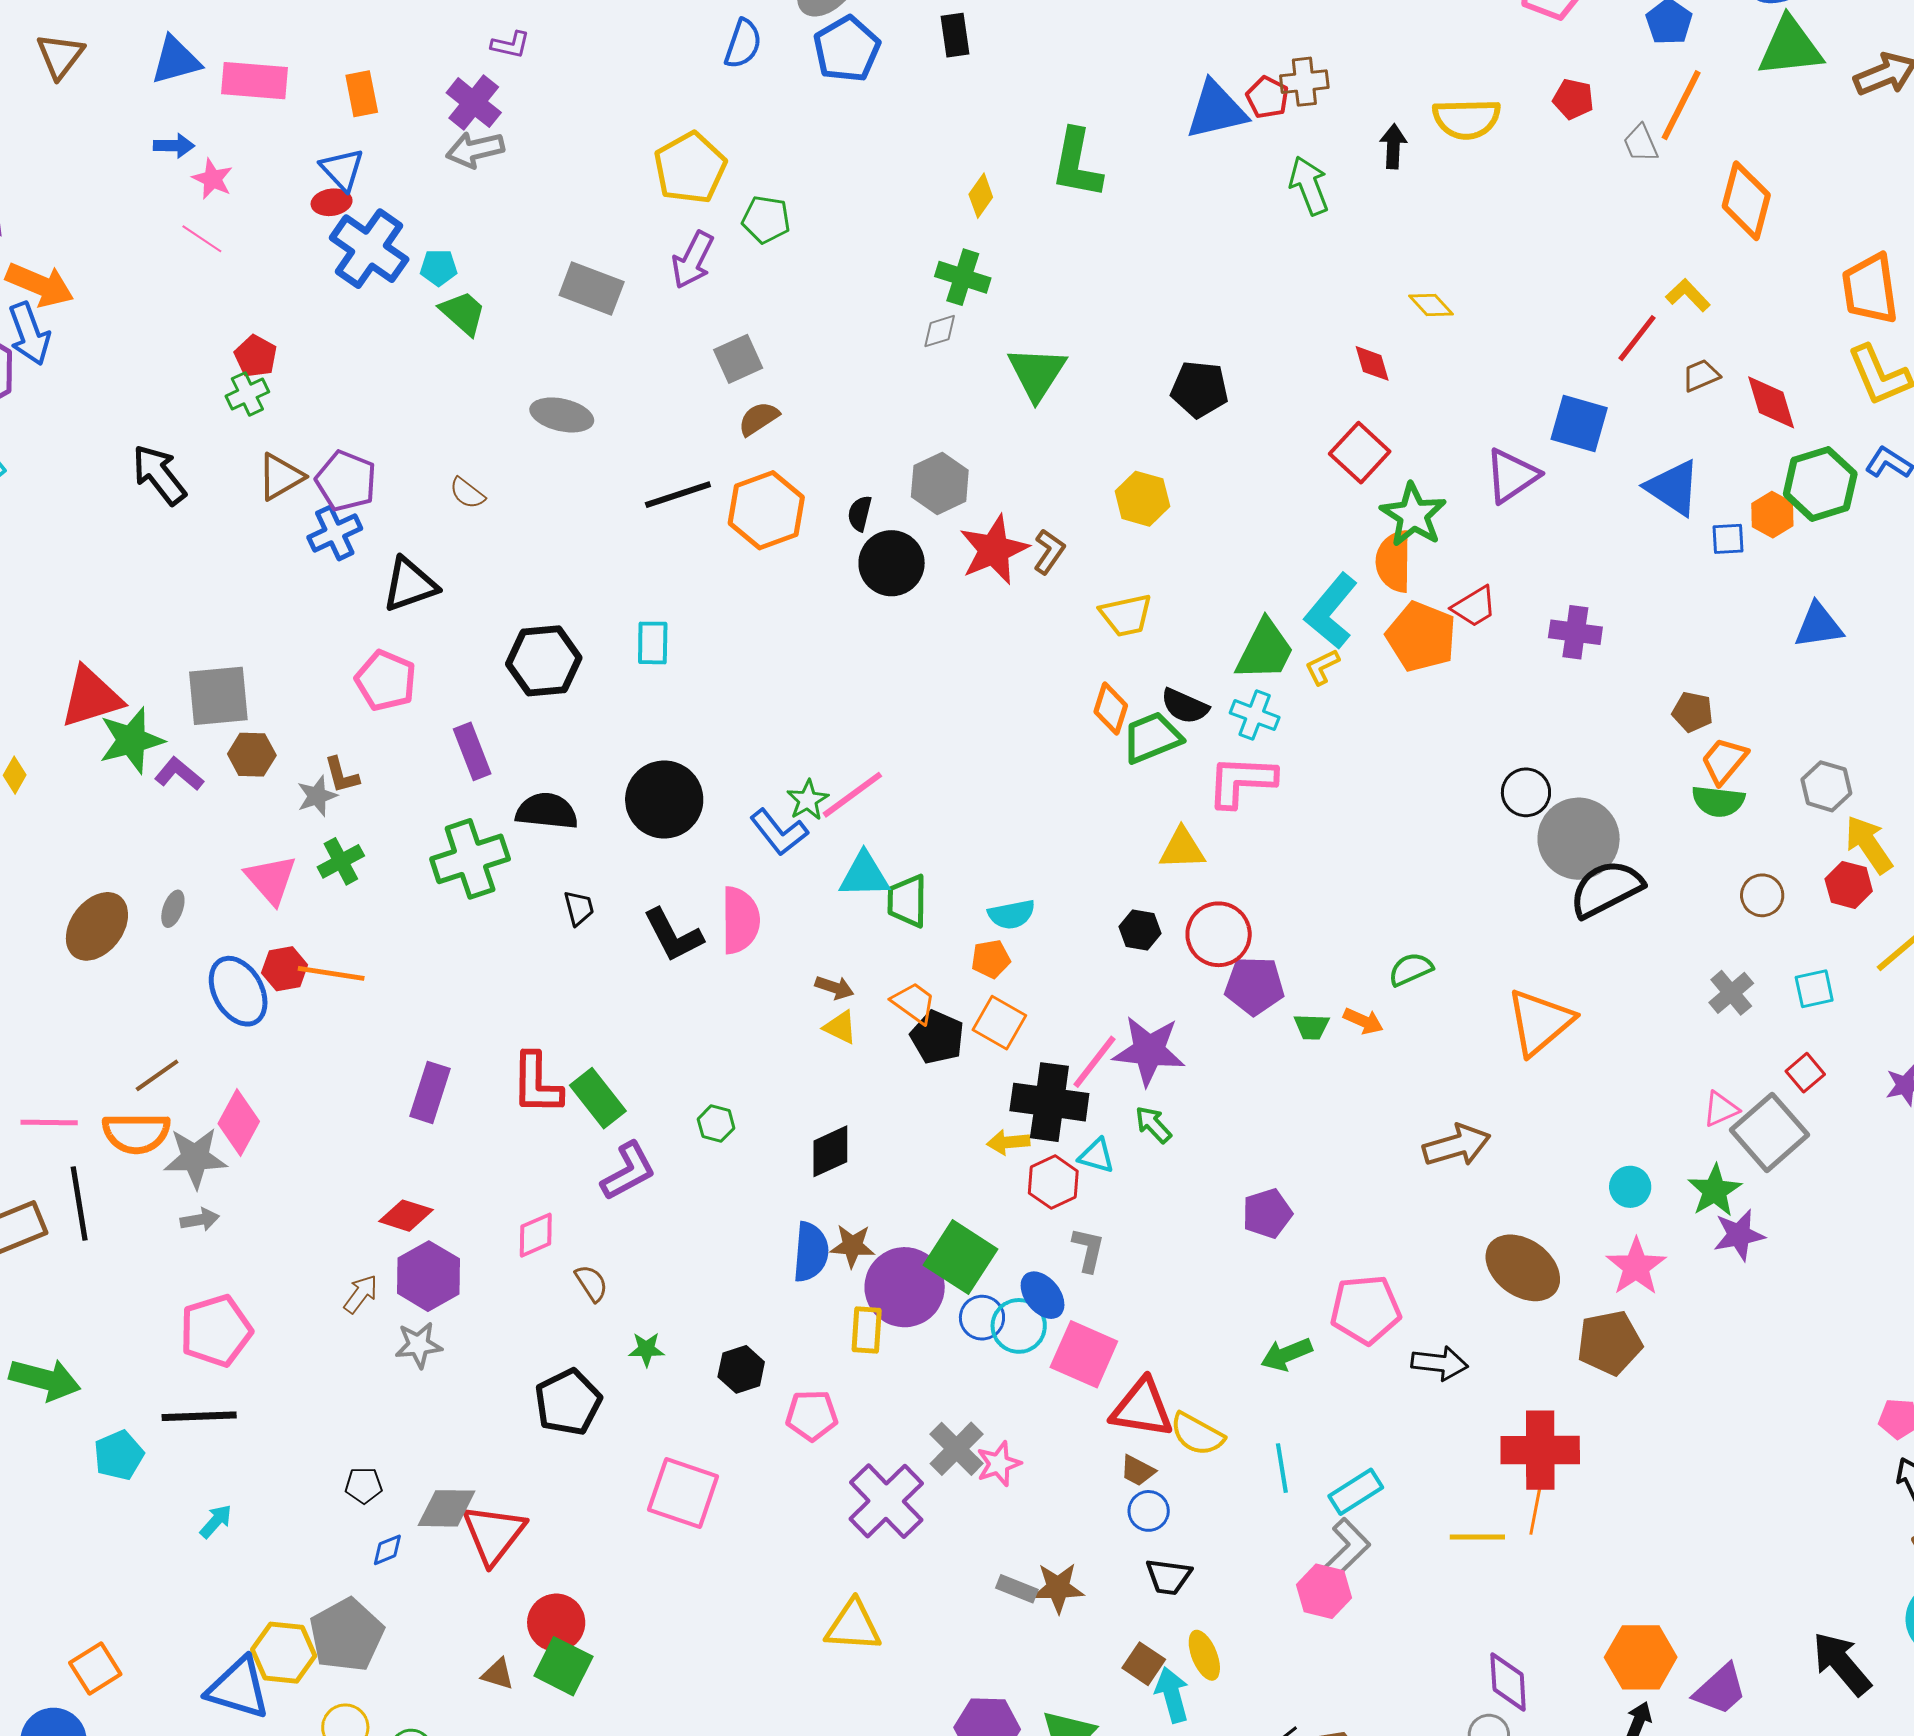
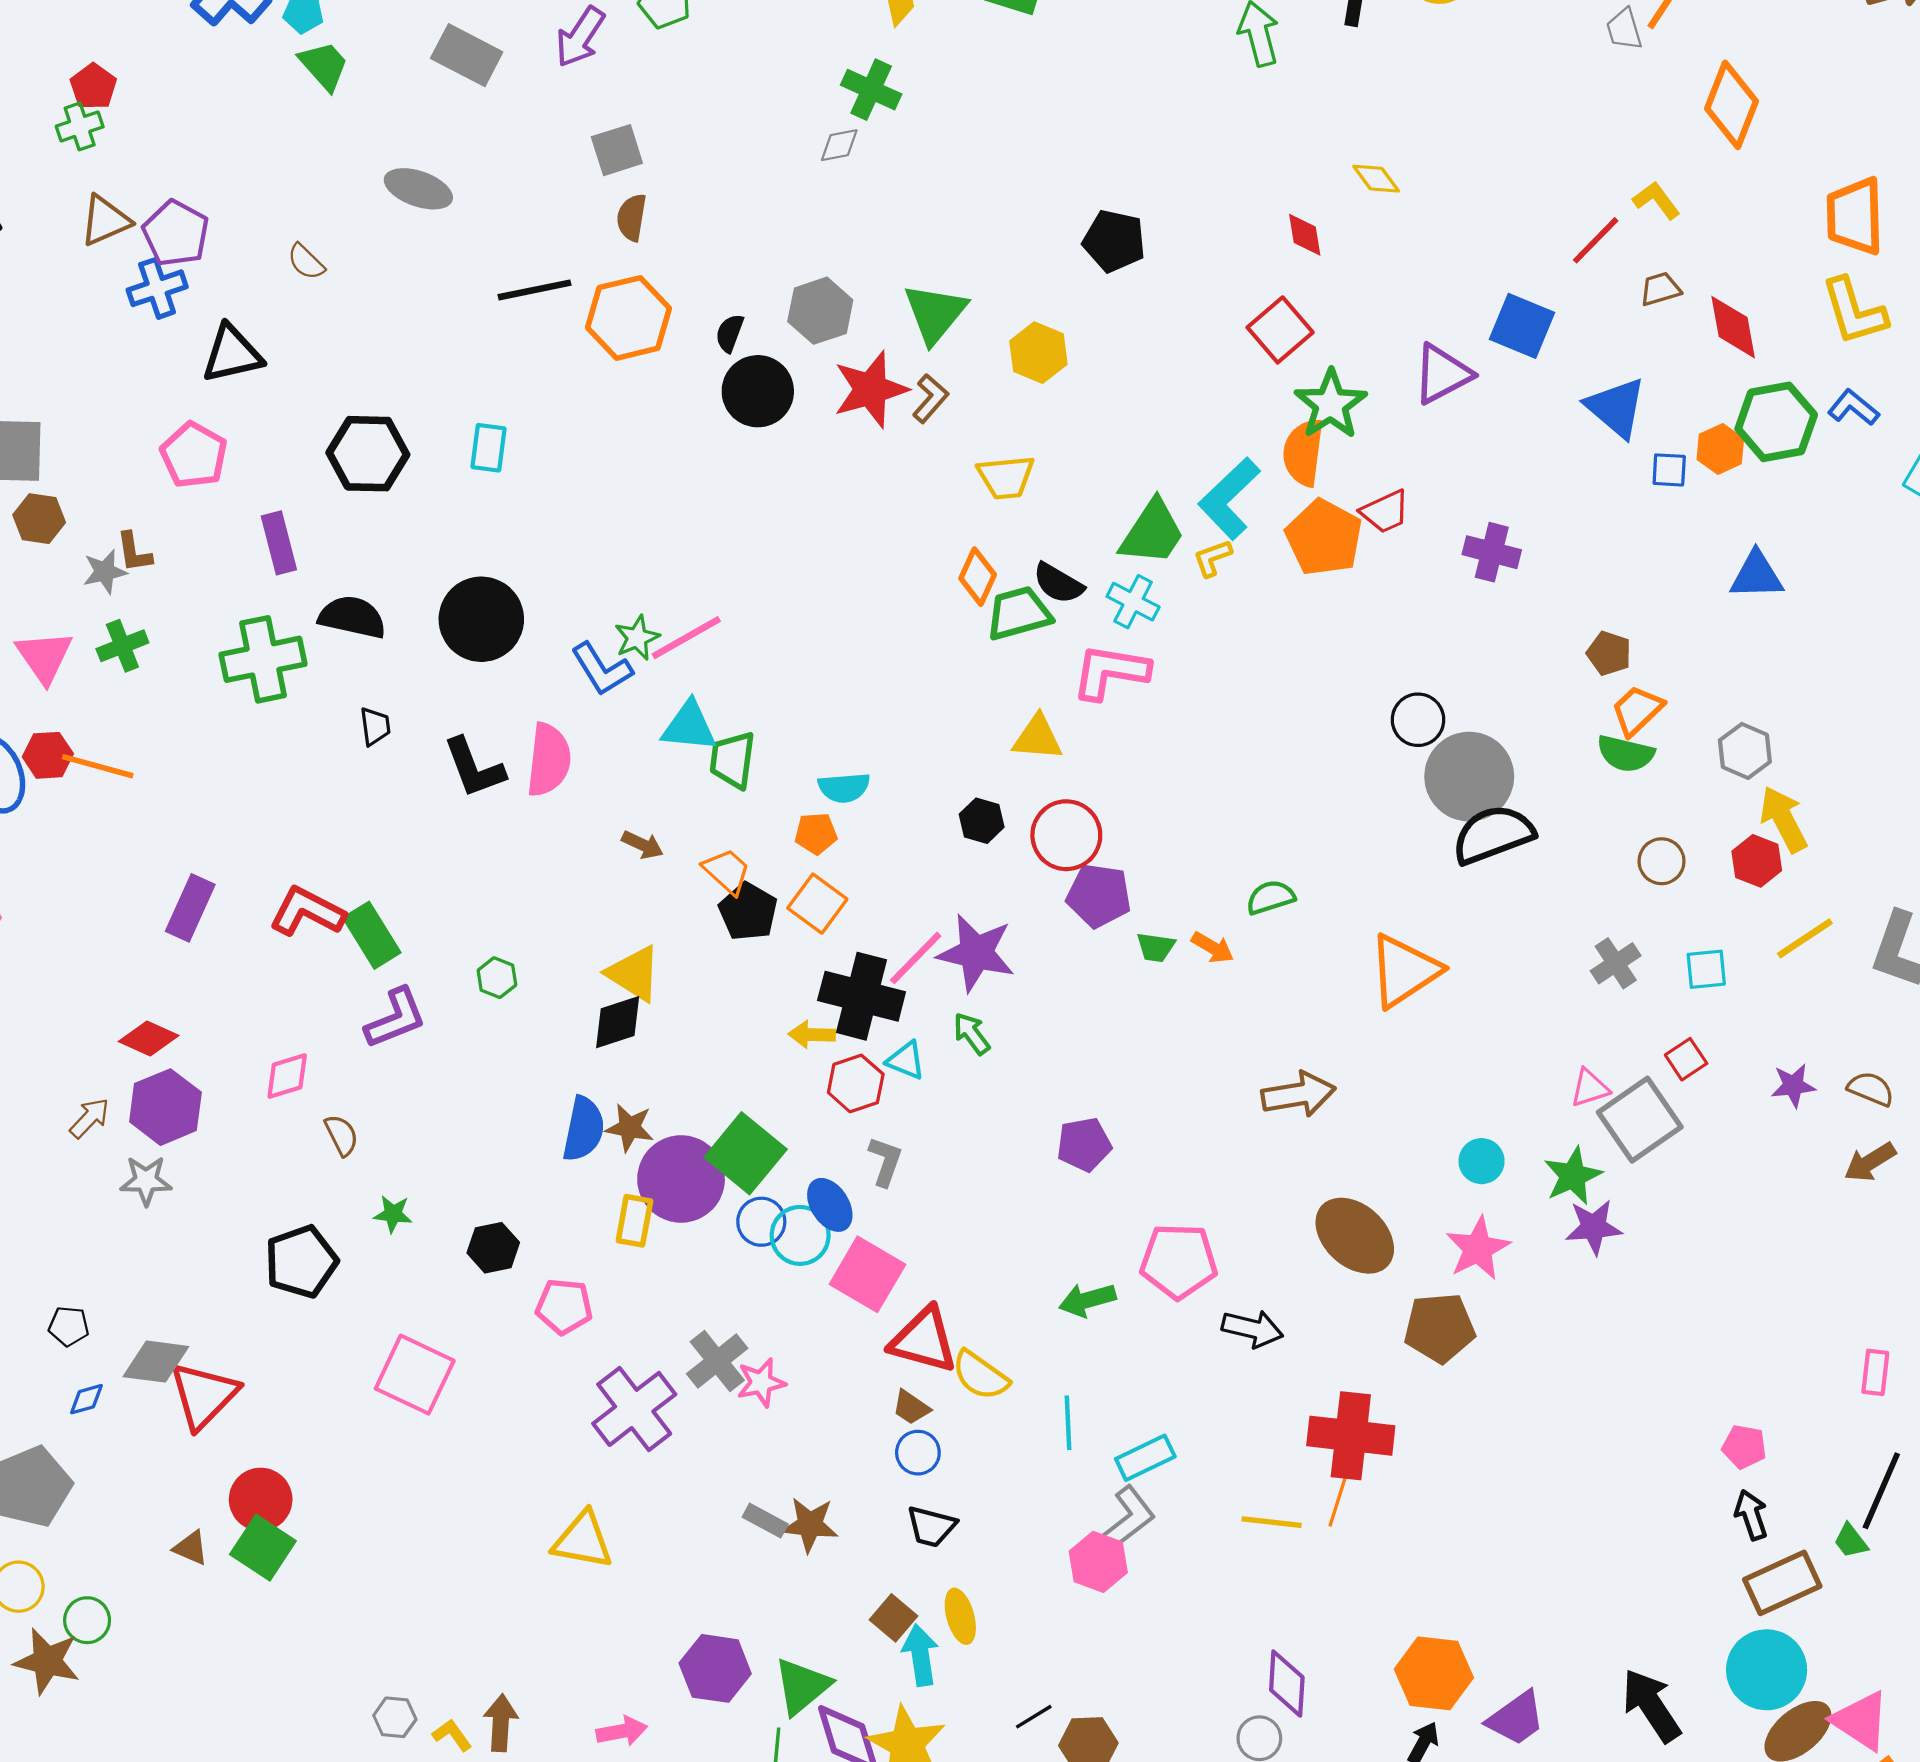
green triangle: (1037, 373) -> (935, 313), moved
brown semicircle: (759, 419) -> (632, 217), turned -54
yellow triangle: (840, 1027) -> (634, 974), moved, size x1.5
red L-shape: (537, 1084) -> (307, 912), turned 110

